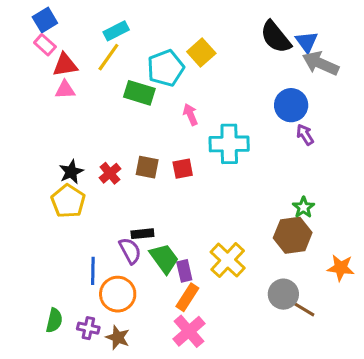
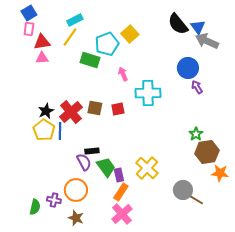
pink rectangle: (45, 45) -> (29, 29), turned 56
red cross: (110, 173) -> (71, 112), size x1.6
brown hexagon: (293, 235) -> (207, 152), moved
blue line: (93, 271) -> (60, 131), moved
purple cross: (88, 328) -> (54, 200), moved

